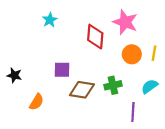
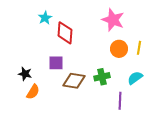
red diamond: (95, 37) -> (65, 33), moved
black star: (14, 75) -> (25, 74), moved

